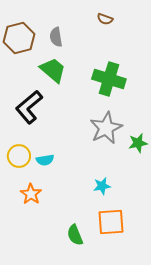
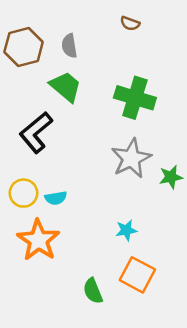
orange star: (31, 194) -> (38, 240), size x1.6
orange square: (111, 222) -> (137, 275), turned 32

